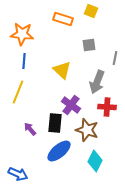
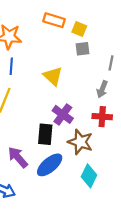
yellow square: (91, 11) -> (79, 29), moved
gray arrow: (97, 82) -> (102, 89), moved, size x0.7
purple arrow: (30, 129) -> (18, 157), moved, size x1.5

